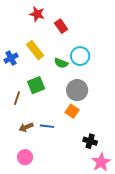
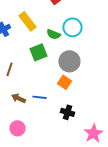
green square: (36, 85) -> (38, 52), moved
brown arrow: (26, 127) -> (18, 98), turned 48
black cross: (90, 141) -> (67, 112), moved

